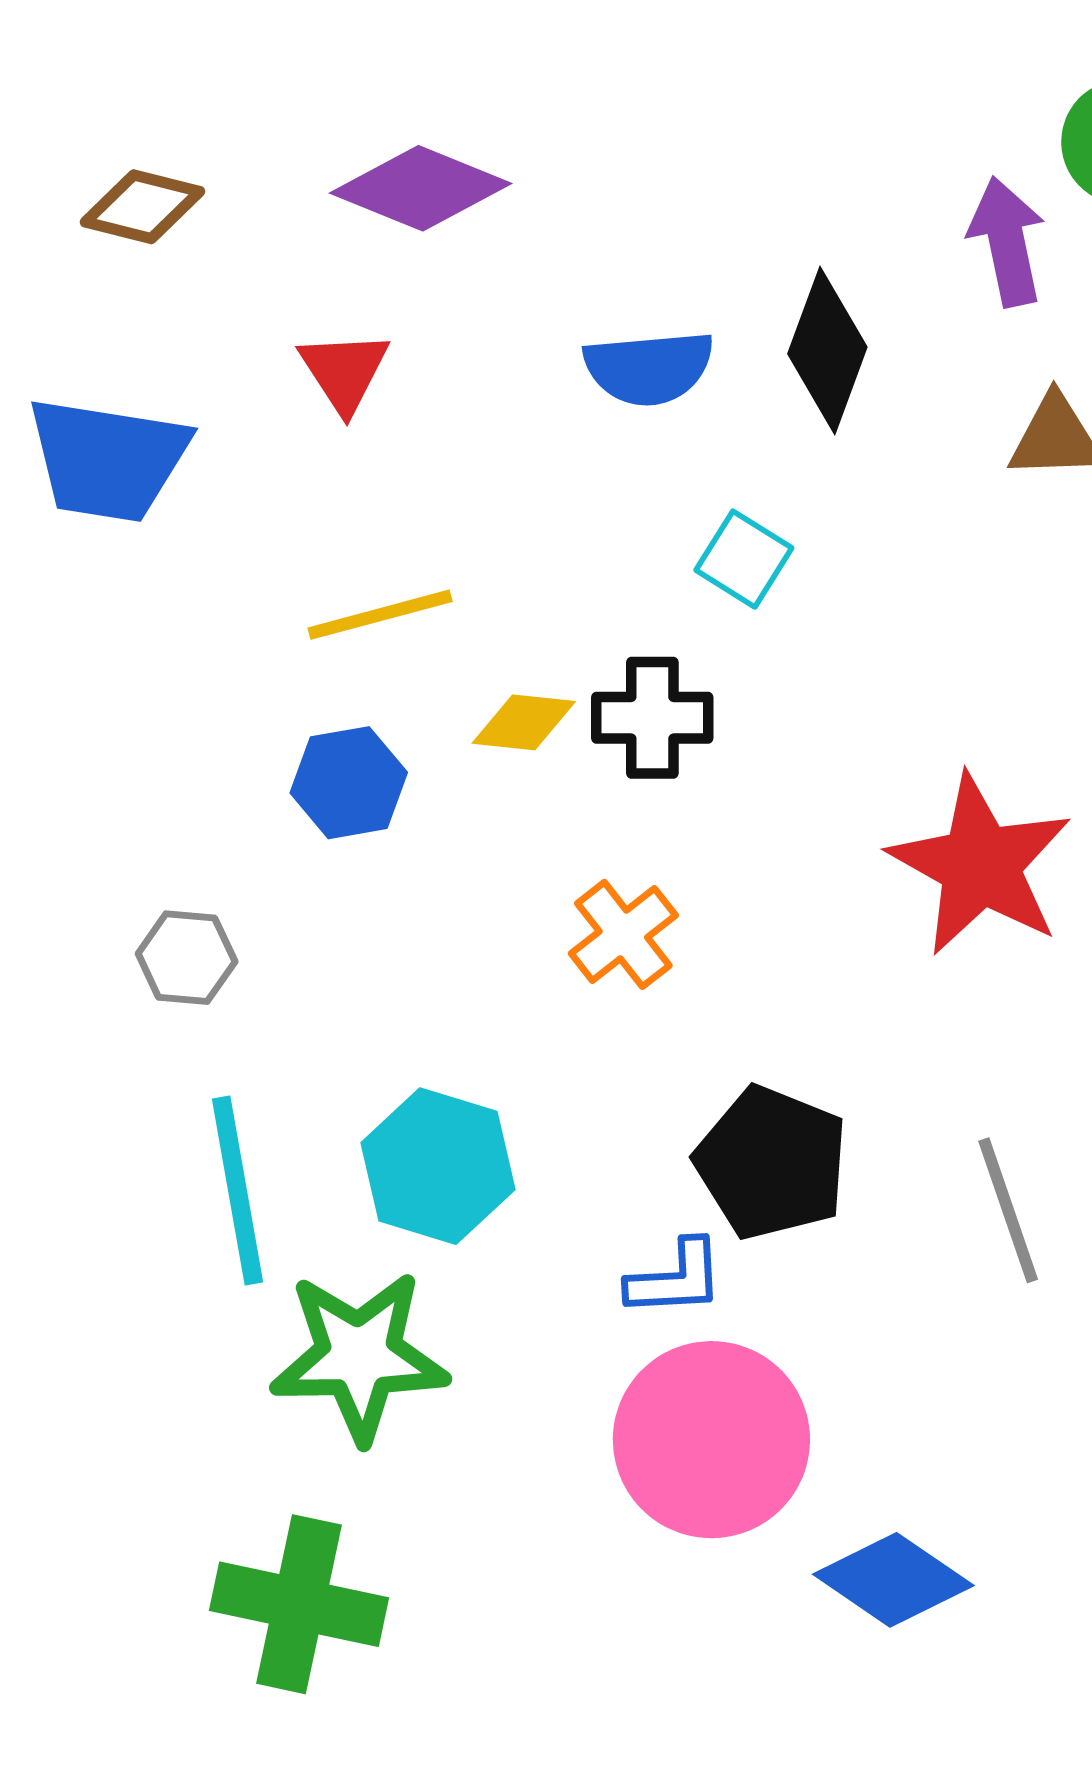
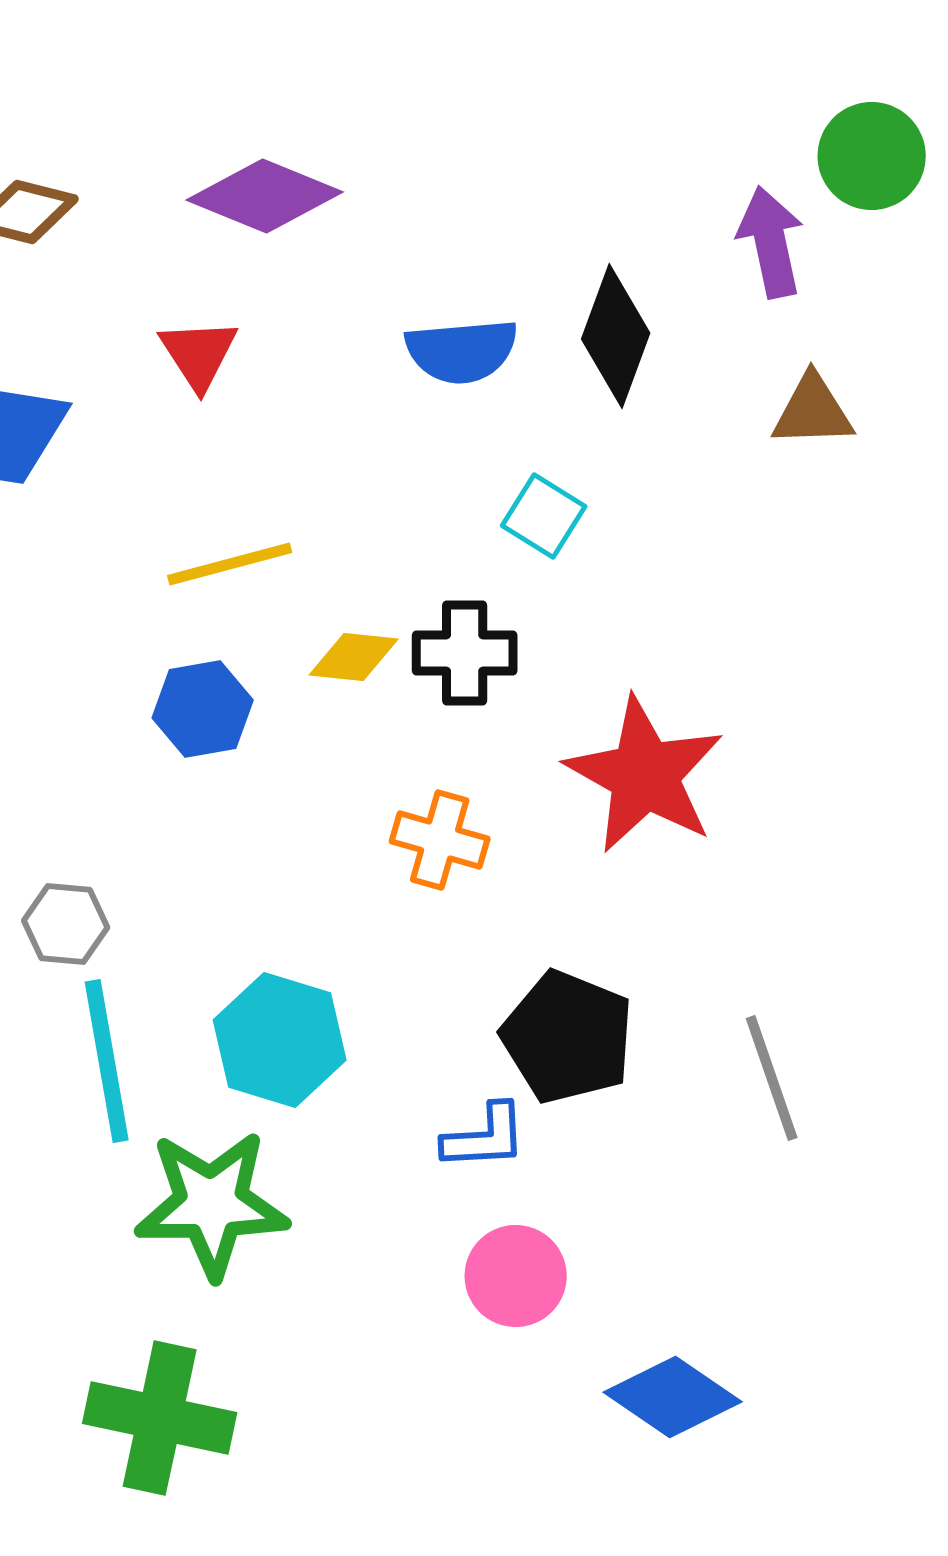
red star: (980, 865) -> (645, 775), moved
orange cross: (623, 934) -> (440, 840), turned -36
gray hexagon: (187, 958) -> (66, 924), moved
pink circle: (711, 1440) -> (516, 1276), size x0.6

